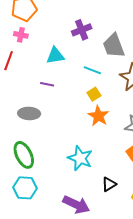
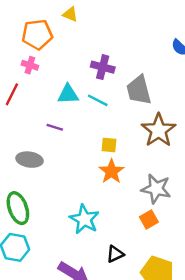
purple cross: (82, 30) -> (103, 67), turned 30
cyan line: (92, 70) -> (98, 100), moved
yellow square: (94, 94) -> (109, 145), turned 32

